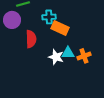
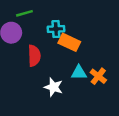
orange cross: (84, 56) -> (98, 76), turned -32
white star: (56, 57) -> (54, 87), moved

